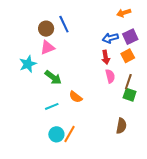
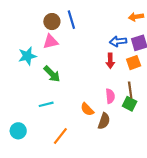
pink semicircle: (110, 76) -> (110, 96), moved
brown line: (128, 82) -> (130, 90), turned -35
orange semicircle: (76, 97) -> (87, 109), moved
brown semicircle: (121, 126) -> (104, 121), moved
cyan circle: (56, 134) -> (18, 131), moved

